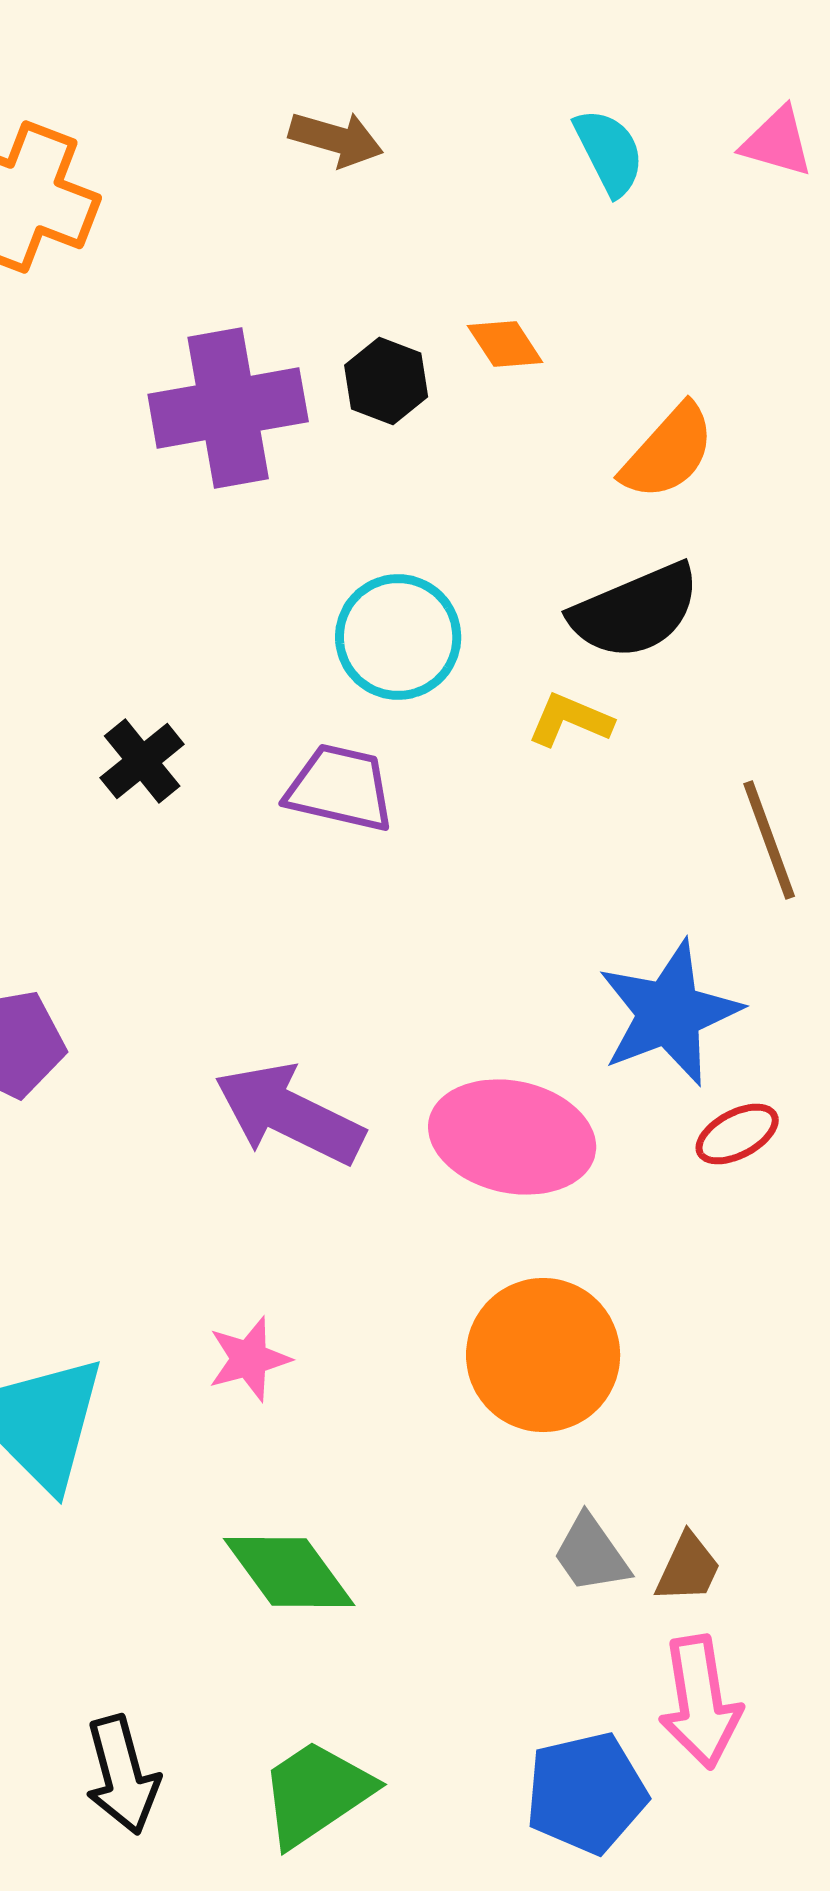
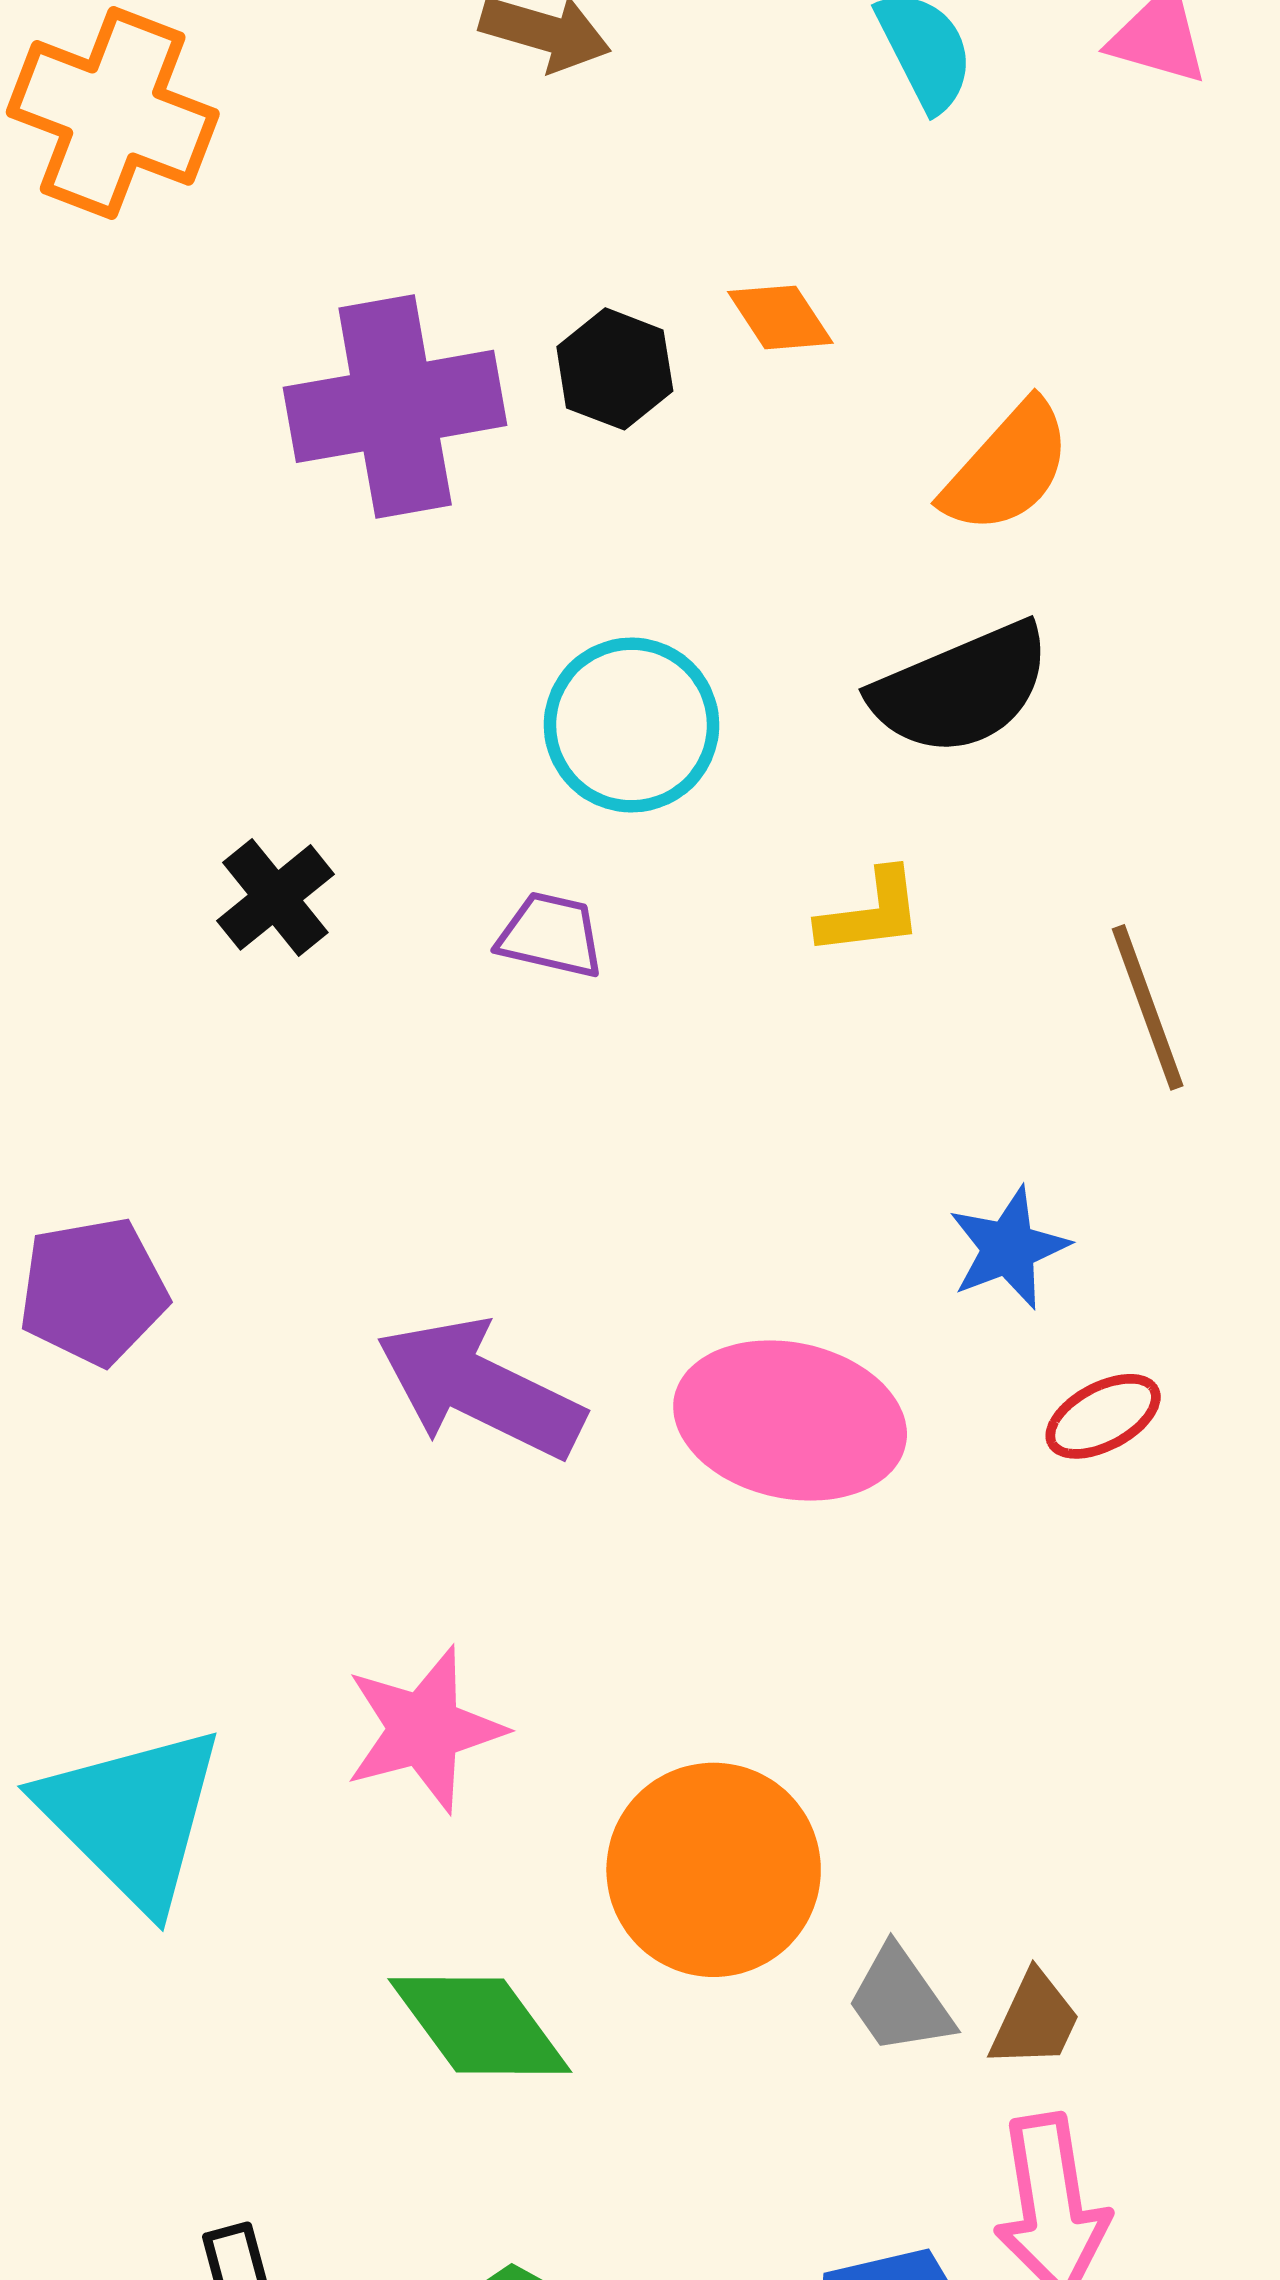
yellow L-shape: (570, 720) -> (871, 913), moved, turned 150
purple trapezoid: (340, 788) -> (551, 935), size x0.7
blue star: (669, 1013) -> (1008, 1248), size x0.6
orange circle: (543, 1355) -> (714, 1870), moved
pink star: (249, 1359) -> (424, 1729), size x1.4

